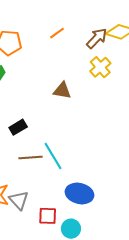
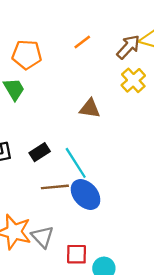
cyan line: (53, 156) -> (76, 163), moved
blue ellipse: (80, 193) -> (86, 195), moved, turned 36

